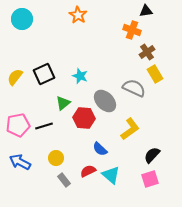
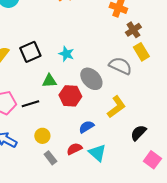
green triangle: (63, 103) -> (49, 81), turned 35
blue semicircle: (100, 149) -> (86, 127), turned 105
pink square: (150, 179) -> (152, 160), moved, turned -36

